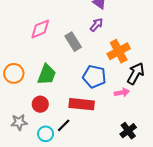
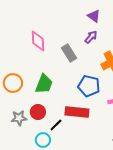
pink diamond: (40, 29) -> (38, 41), turned -70
gray star: (19, 122) -> (19, 118), moved
black line: (64, 125) -> (56, 125), moved

